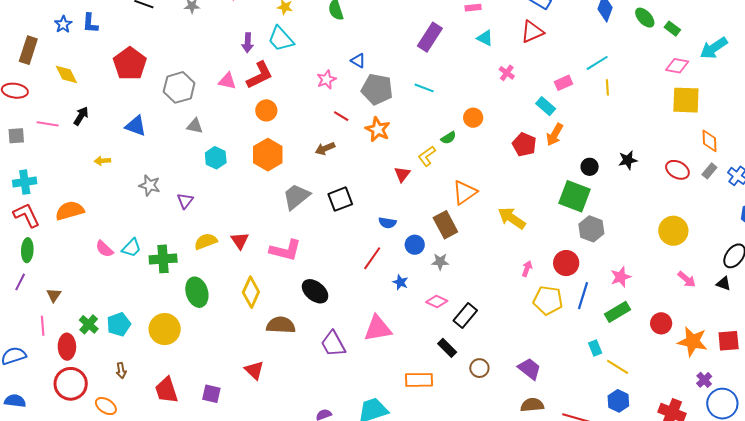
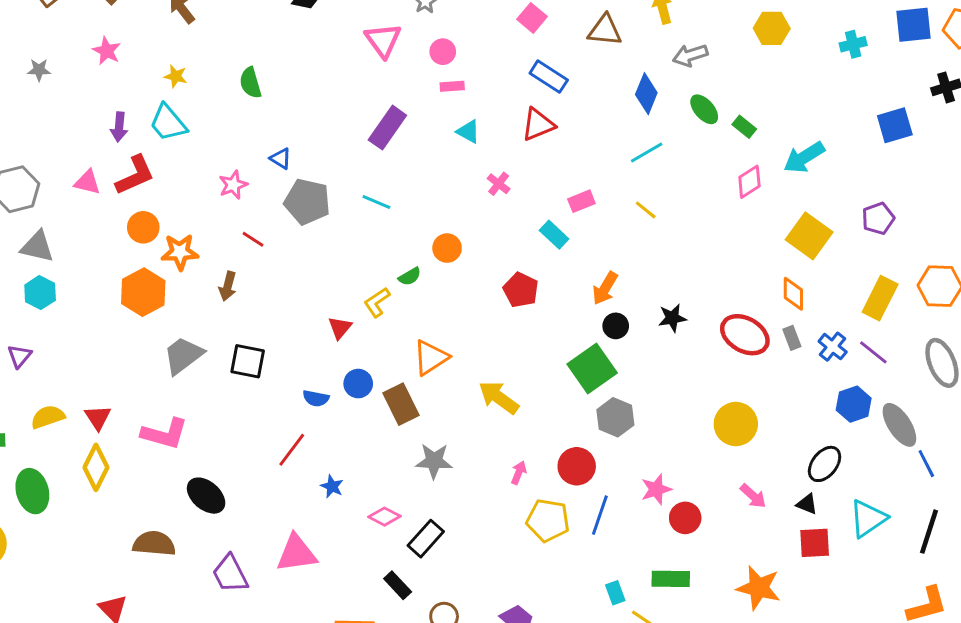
cyan line: (597, 63) -> (647, 153), moved
pink diamond: (677, 66) -> (749, 182), turned -45
yellow line: (607, 87) -> (646, 210), turned -49
yellow square: (686, 100) -> (809, 236), moved, turned 32
gray triangle: (195, 126) -> (37, 247), size x1.4
orange star: (378, 129) -> (180, 252), moved, turned -30
orange arrow: (555, 135) -> (605, 288), moved
brown arrow: (325, 149) -> (228, 286), turned -54
cyan hexagon: (216, 158) -> (40, 293), moved
red ellipse: (677, 170) -> (745, 335), size x1.4
gray rectangle: (709, 171) -> (792, 338), turned -63
green square: (574, 196) -> (592, 369), turned 32
black square: (340, 199) -> (248, 361), turned 30
blue circle: (415, 245) -> (358, 384), moved
gray star: (440, 262) -> (434, 461), moved, size x1.4
yellow diamond: (251, 292) -> (96, 467), moved
green rectangle: (617, 312) -> (671, 579), moved, turned 30
red circle: (661, 323) -> (685, 518), moved
red square: (729, 341) -> (815, 543), moved

